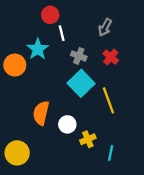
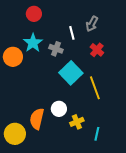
red circle: (50, 15) -> (34, 14), moved
white line: (62, 33) -> (72, 33), moved
gray cross: (79, 56) -> (56, 49), moved
orange semicircle: (41, 113) -> (37, 119), moved

